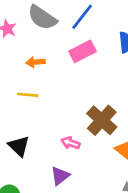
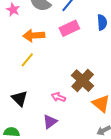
orange arrow: (35, 62) -> (34, 35), size x1.5
yellow line: (28, 95) -> (27, 60), turned -56

